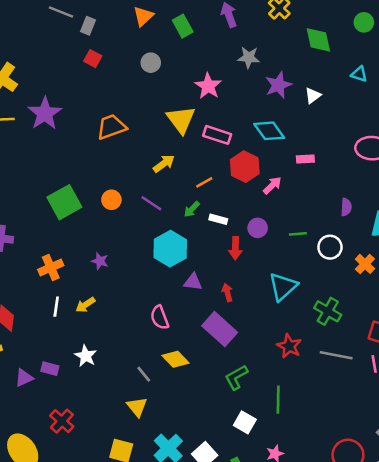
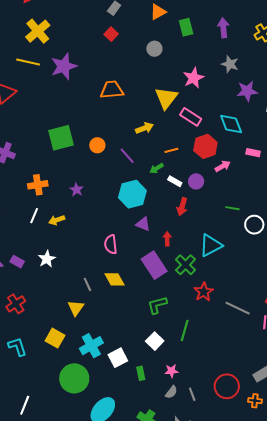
purple circle: (258, 228) -> (196, 181), moved
green cross: (328, 311) -> (185, 265), moved

